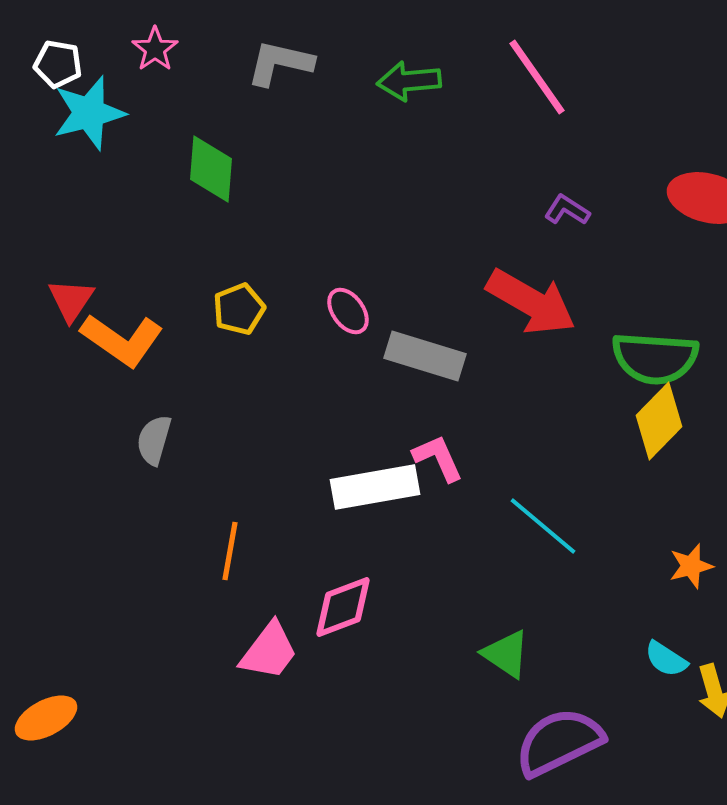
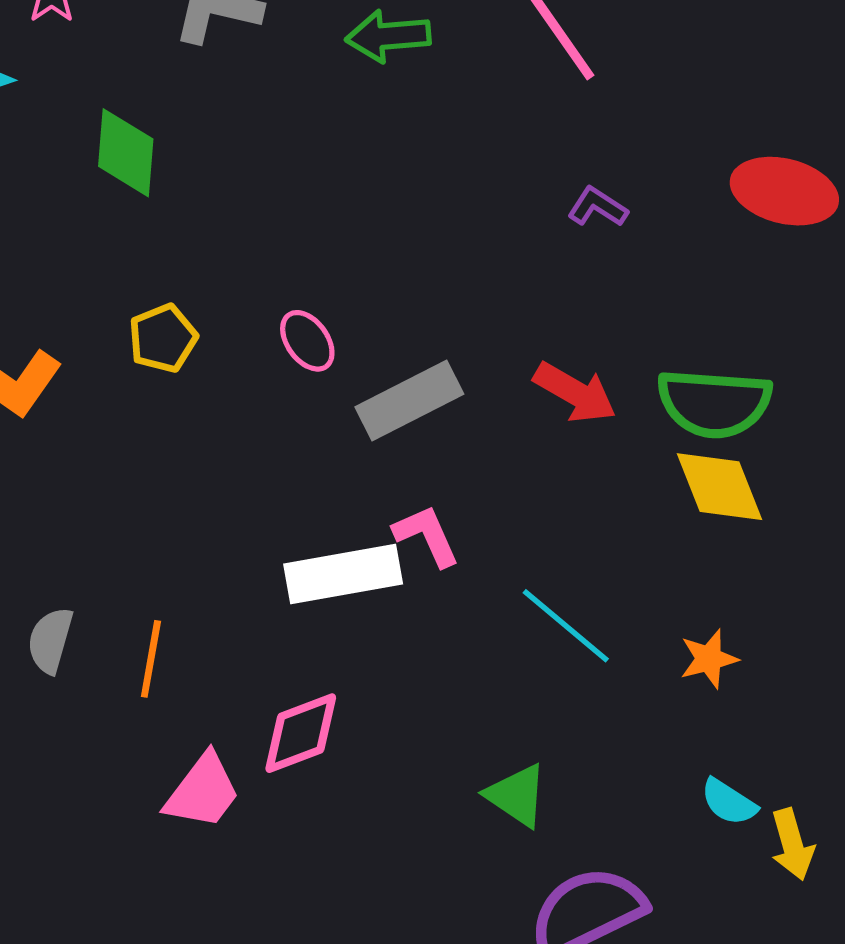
red arrow: (531, 302) -> (575, 393), moved, size x0.7
gray rectangle: (425, 356) -> (409, 400), turned -44
yellow diamond: (659, 421) -> (719, 487), turned -66
gray semicircle: (154, 440) -> (50, 640), moved
orange star: (691, 566) -> (709, 659), moved

